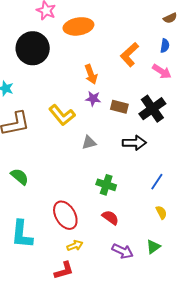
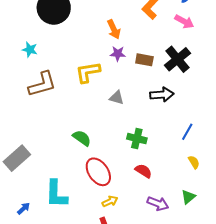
yellow L-shape: (62, 115) -> (88, 72), turned 124
gray triangle: (89, 142) -> (117, 98), turned 35
green semicircle: (20, 177) -> (82, 138), moved

